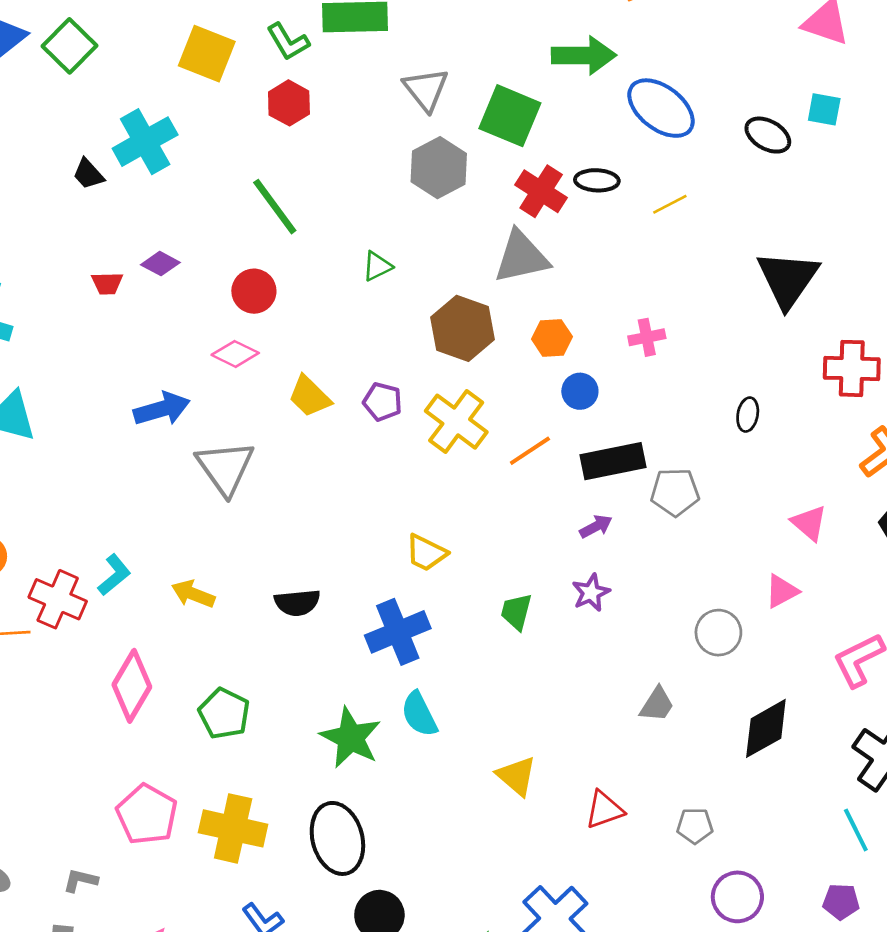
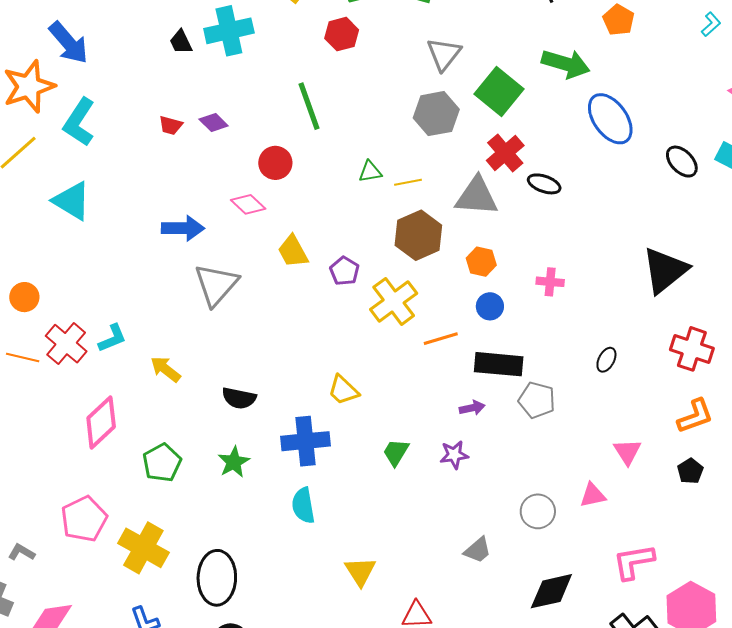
black ellipse: (597, 180) -> (544, 184), moved
yellow line: (670, 204) -> (408, 182), moved
green star: (351, 738) -> (234, 462), moved, size x0.7

